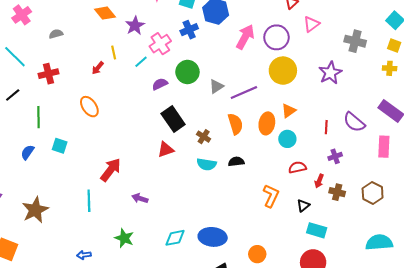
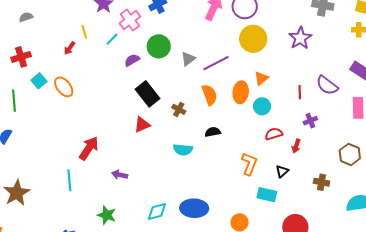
cyan square: (60, 146) -> (39, 81), moved, turned 35
cyan semicircle: (207, 164) -> (183, 150), moved
brown cross: (337, 192) -> (322, 182), moved
cyan rectangle: (317, 230) -> (267, 195), moved

